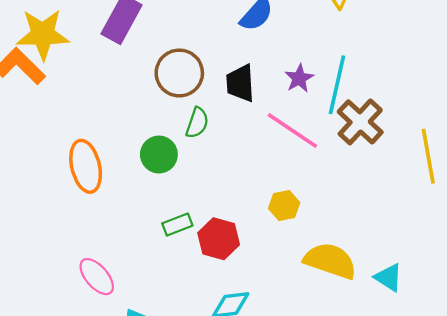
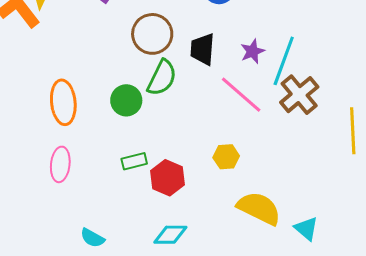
green semicircle: (197, 123) -> (162, 78), size x1.4
pink ellipse: (97, 277) -> (60, 164), moved, turned 40

